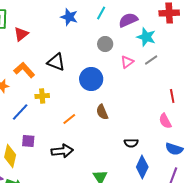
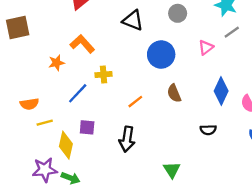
black triangle: (56, 62) -> (133, 20), moved
pink triangle: (127, 62) -> (206, 47), moved
black arrow: (62, 151) -> (127, 139), turned 105
blue diamond: (142, 167) -> (221, 91), moved

